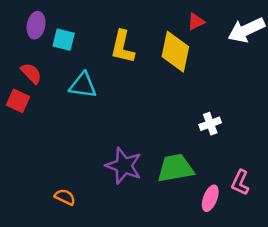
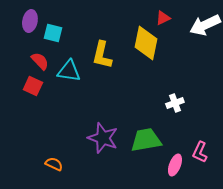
yellow L-shape: (123, 47) -> (102, 55), moved
red semicircle: (31, 73) -> (40, 61), moved
red square: (18, 101) -> (33, 86), moved

